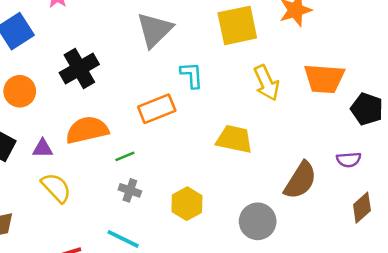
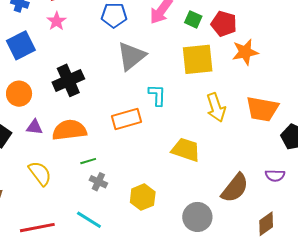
purple triangle: (43, 148) -> (34, 127), moved
green line: (125, 156) -> (88, 161), moved
brown diamond: (362, 208) -> (266, 224), moved

